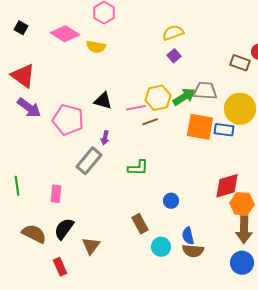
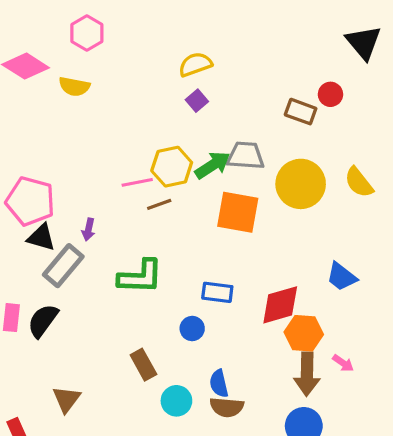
black triangle: (103, 101) -> (41, 237), moved
blue rectangle: (224, 130) -> (217, 292), moved
green L-shape: (138, 168) -> (140, 277), size x1.4
black semicircle: (64, 229) -> (43, 321), moved

